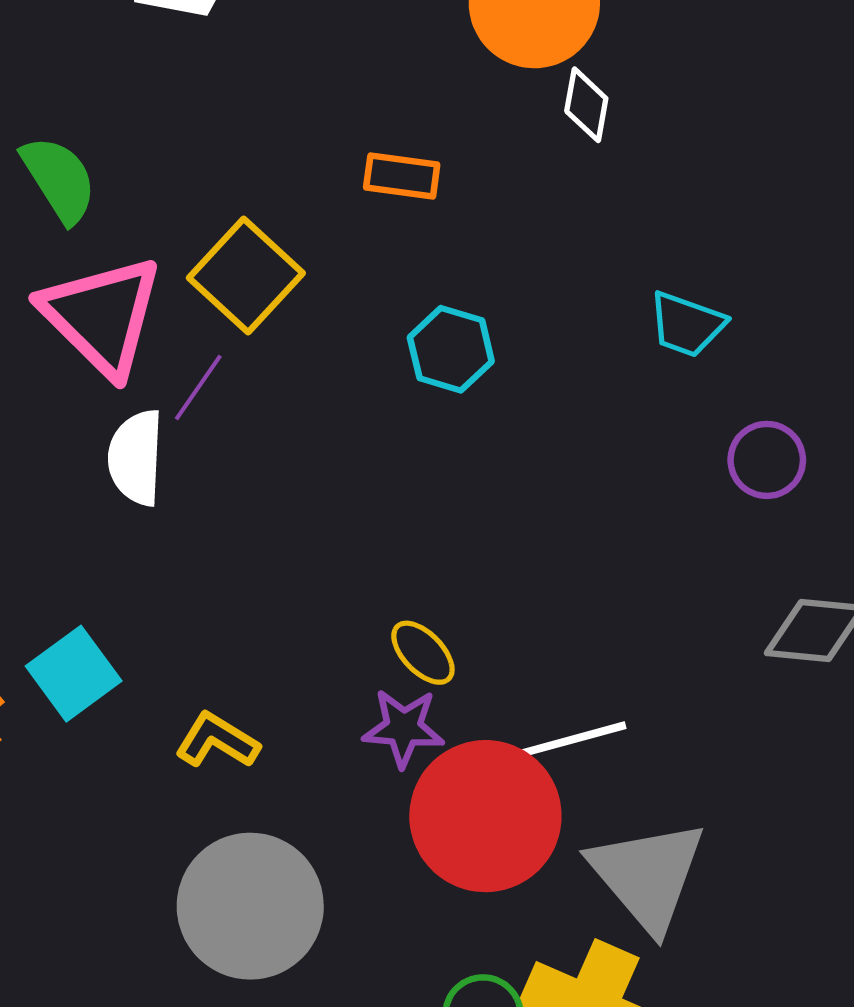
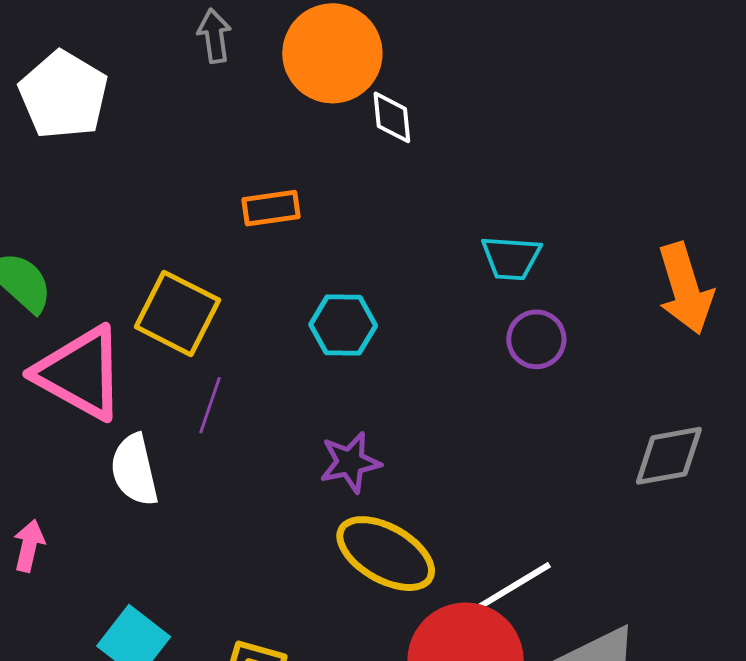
purple line: (198, 388) -> (210, 405), moved
purple circle: (767, 460) -> (536, 339), moved
yellow ellipse: (423, 653) -> (386, 554), size x1.8
purple star: (403, 728) -> (350, 462), moved

